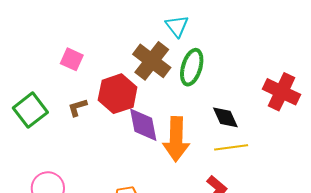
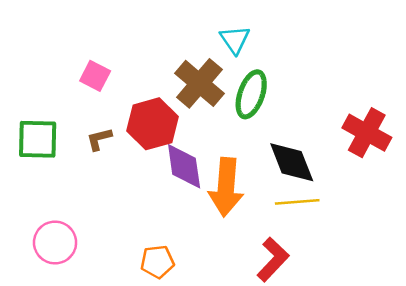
green square: (30, 110) -> (38, 139), turned 36
black diamond: (225, 117) -> (292, 162), size x1.4

